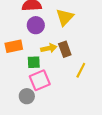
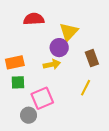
purple circle: (36, 25) -> (59, 48), moved
brown rectangle: (65, 49) -> (92, 58), moved
green square: (34, 62) -> (18, 82), moved

